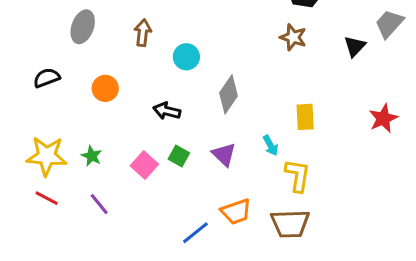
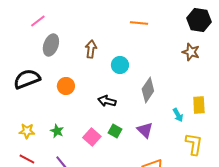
black semicircle: (47, 78) -> (27, 79), size x1.5
cyan arrow: (271, 145) -> (178, 115), moved
yellow star: (47, 156) -> (27, 131), size x0.6

